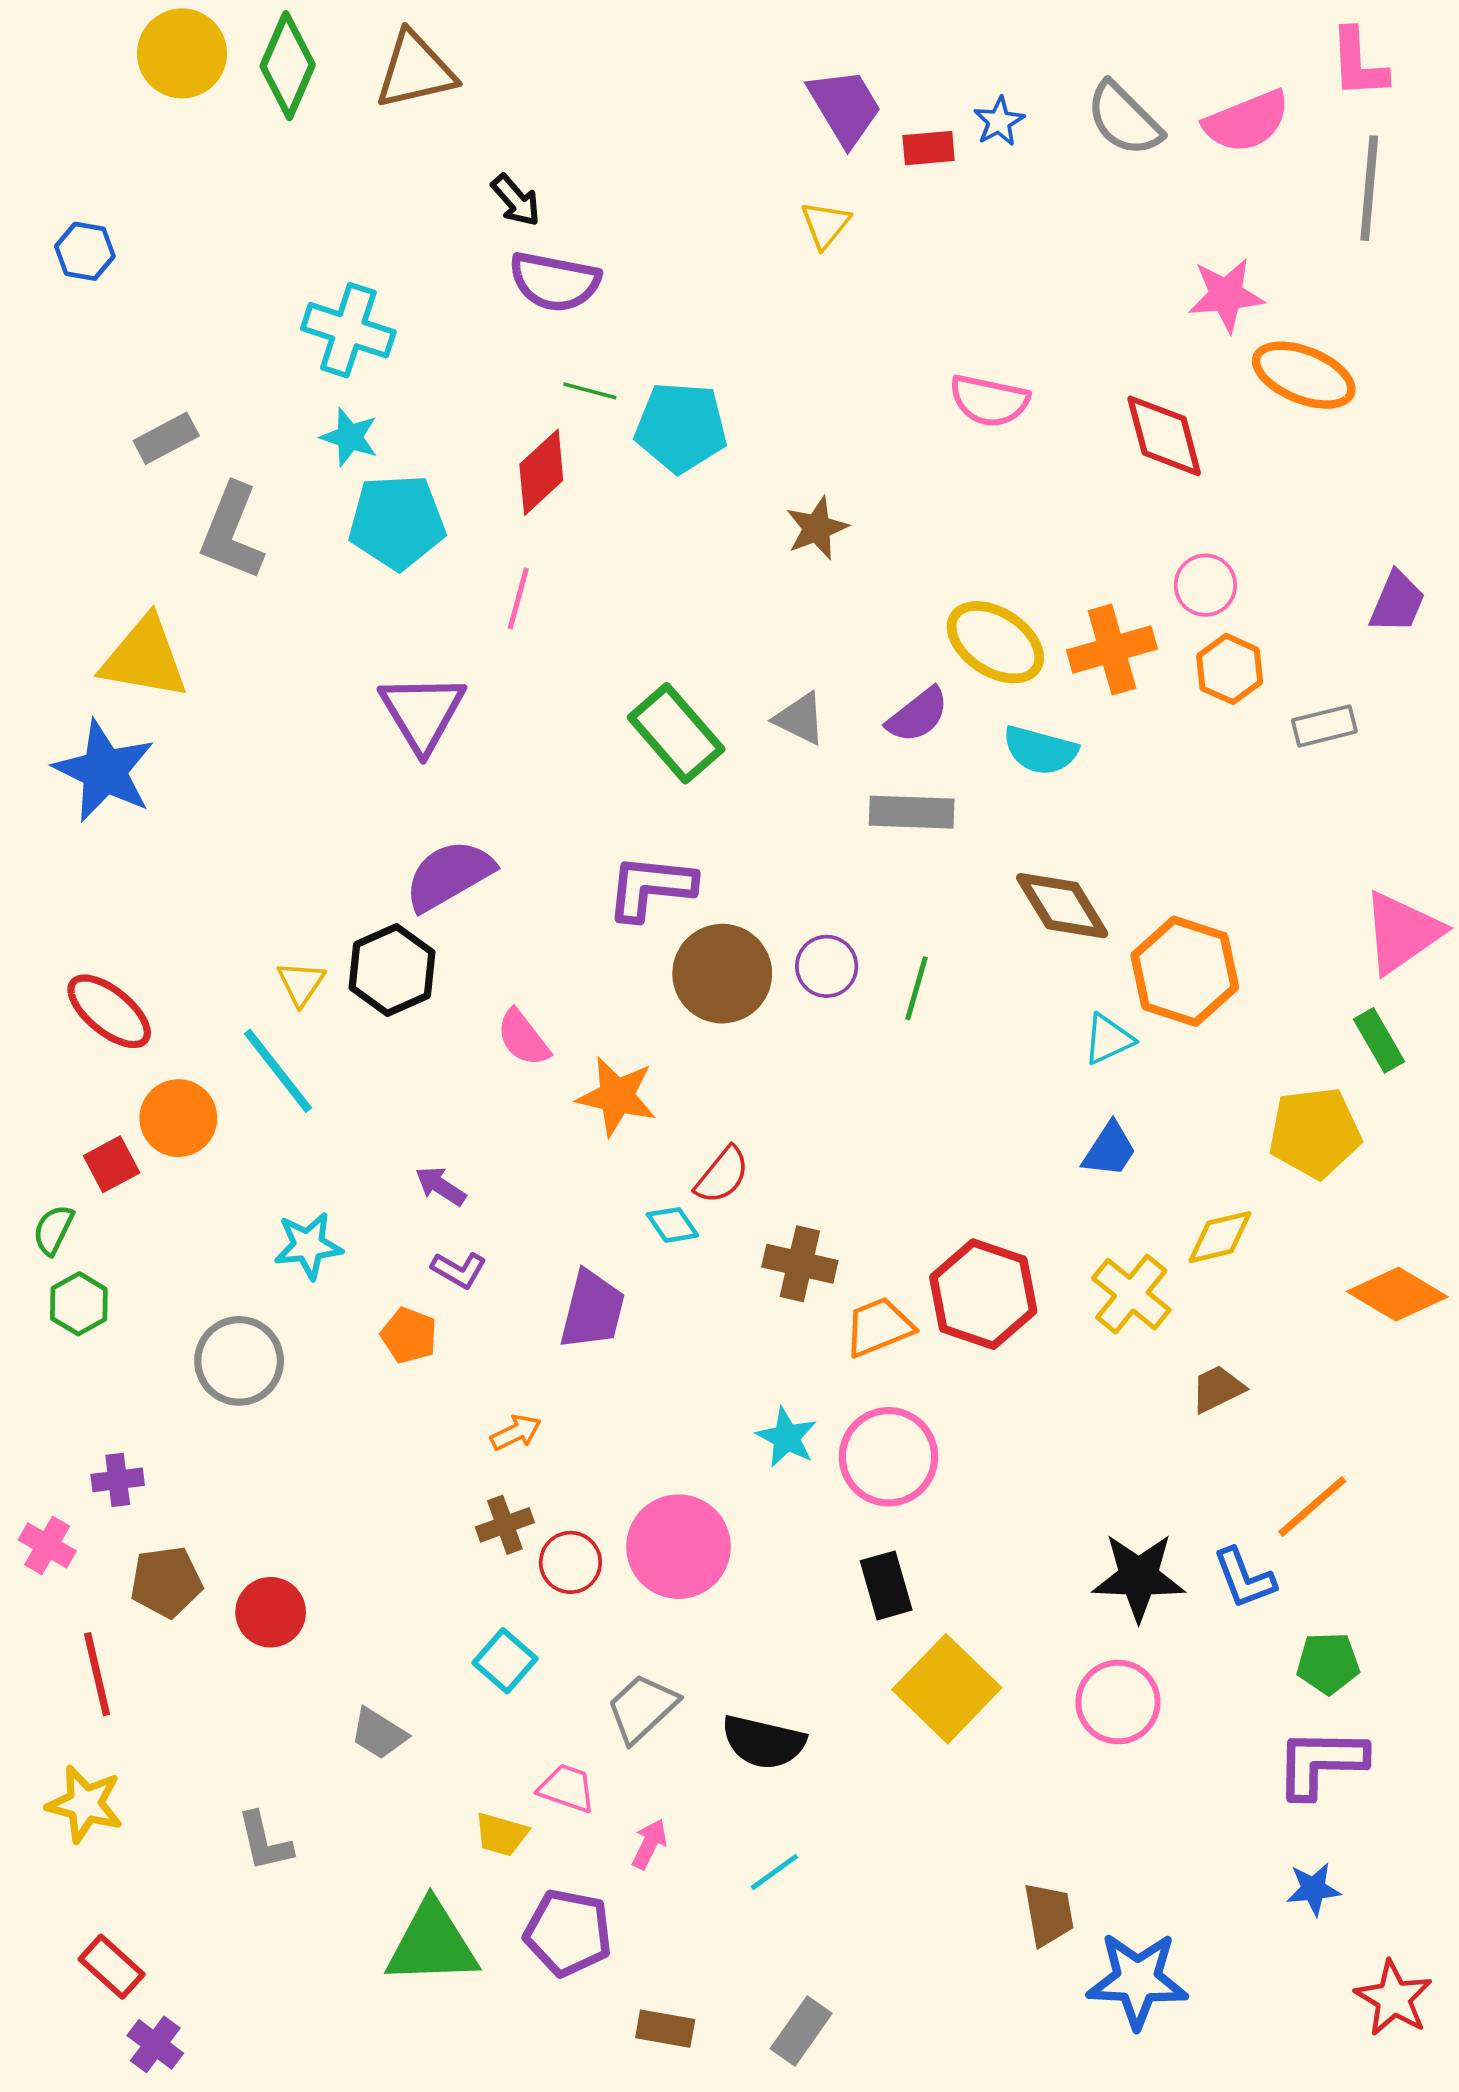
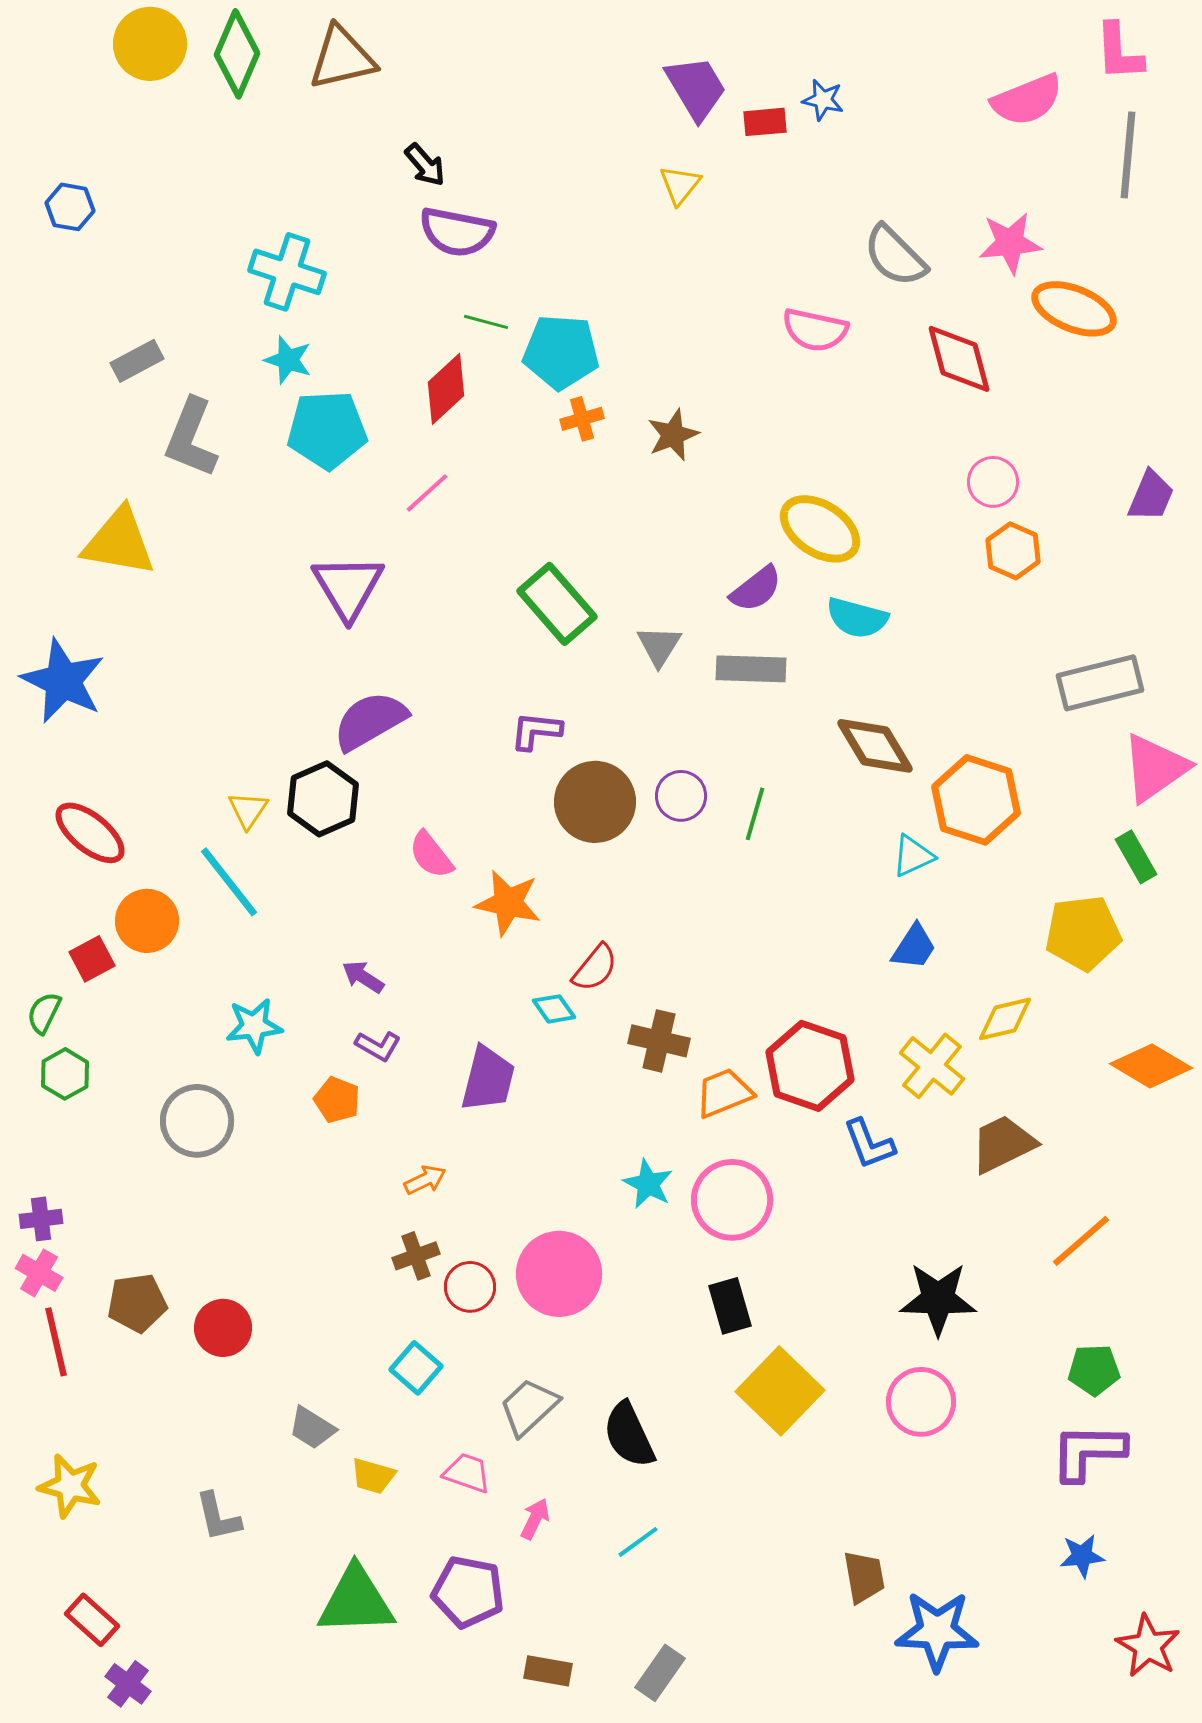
gray semicircle: (1124, 119) -> (895, 256), moved
blue star: (999, 121) -> (823, 100), turned -30
pink line: (518, 599) -> (427, 493), turned 33
orange cross: (1112, 649) -> (582, 419), moved, size x0.6
gray triangle: (800, 719) -> (659, 646), moved, turned 36
gray rectangle: (1324, 726) -> (1100, 683), moved, size x1.6
blue star: (104, 771) -> (63, 681), moved
purple L-shape: (651, 887) -> (536, 731), size x0.7
brown trapezoid: (1218, 1389) -> (1003, 1144), size x1.5
purple cross: (118, 1480) -> (41, 1219), moved
blue L-shape: (1244, 1578) -> (869, 1144), moved
red line: (97, 1674) -> (56, 1342), moved
black semicircle: (763, 1742) -> (629, 1435), turned 52
yellow trapezoid: (501, 1834) -> (373, 1476), moved

